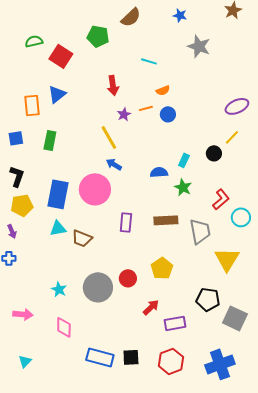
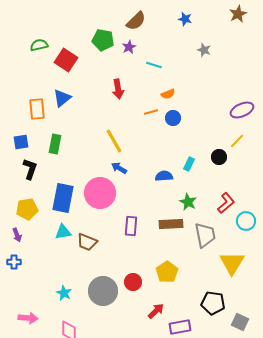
gray star: (199, 46) -> (204, 50), size x0.6
purple star: (124, 114) -> (129, 47), moved
black L-shape: (17, 176) -> (30, 169), moved
green star: (183, 187) -> (188, 202), moved
gray square: (235, 318) -> (240, 322), size x0.7

